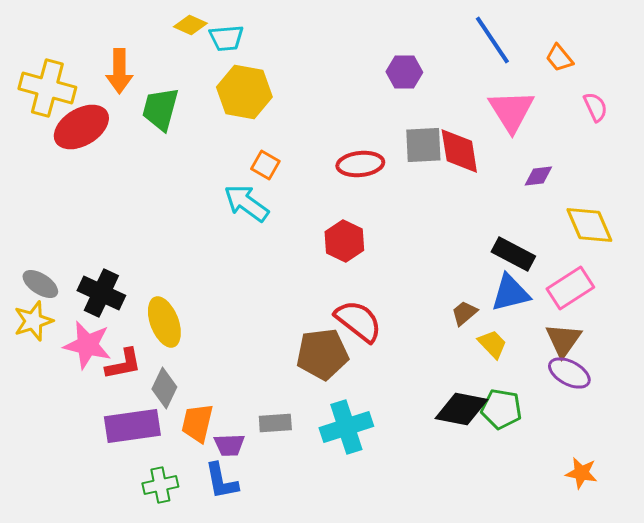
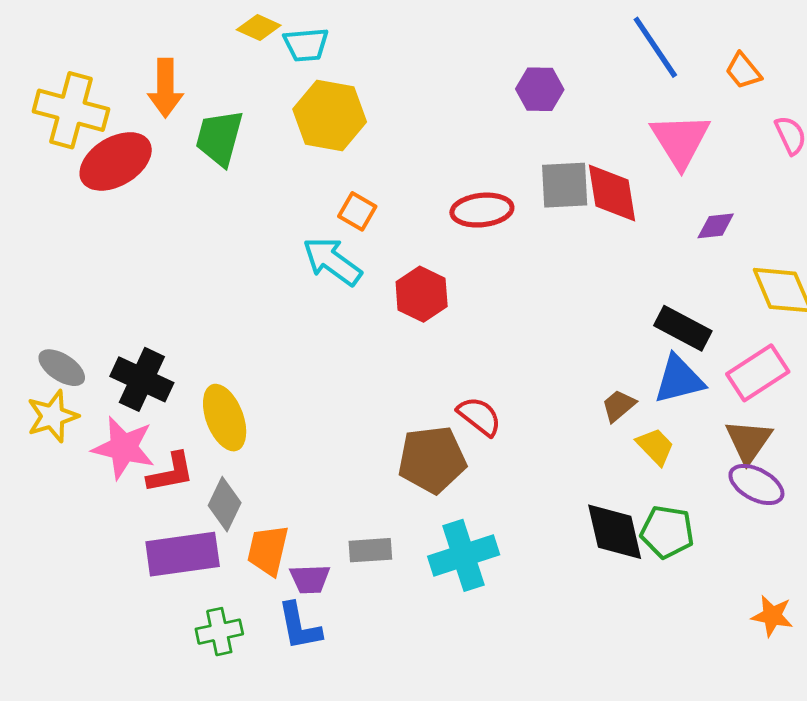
red hexagon: (344, 241) -> (422, 294), moved
red semicircle: (358, 321) -> (479, 416), size x0.7
black diamond: (461, 409) -> (615, 532), turned 66

